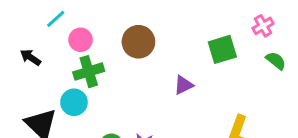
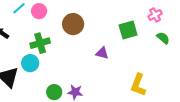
pink circle: (81, 40) -> (39, 11), moved
purple triangle: (183, 85) -> (102, 53), turned 40

